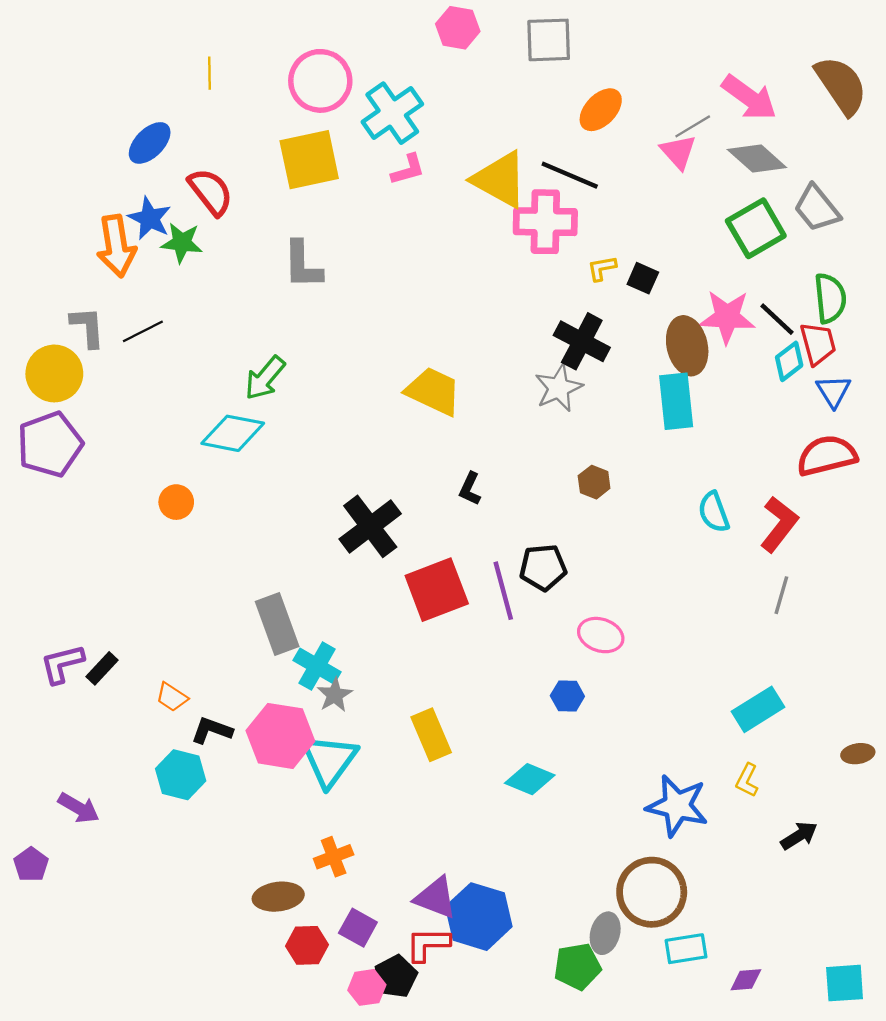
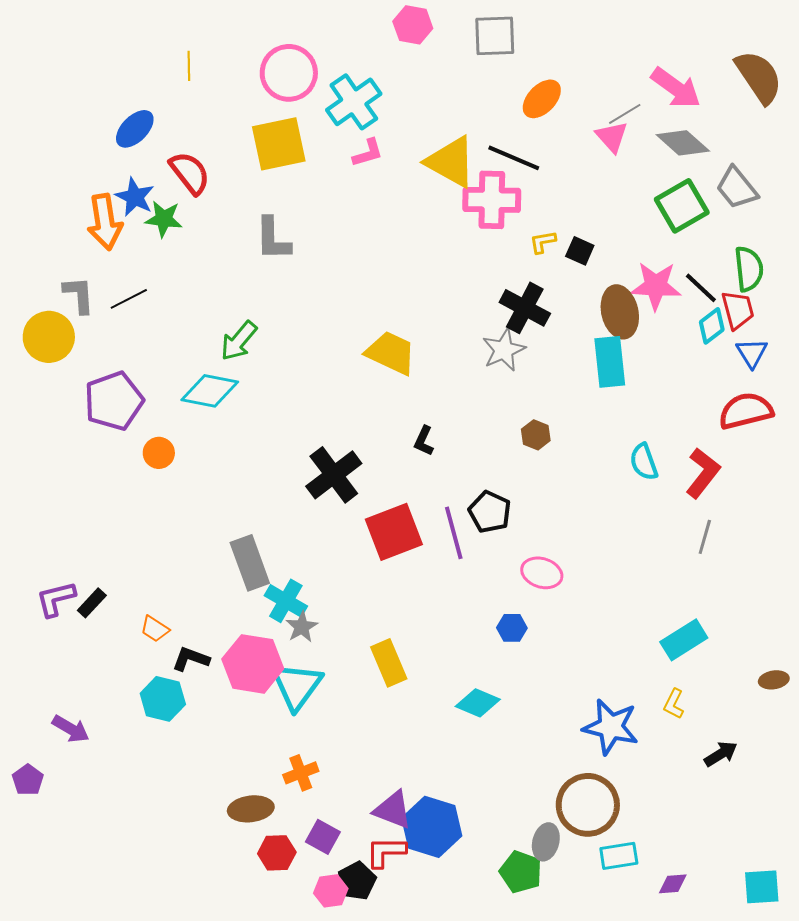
purple pentagon: (50, 444) -> (114, 401), moved
black pentagon: (543, 567) -> (490, 512), turned 30
green pentagon: (577, 966) -> (521, 872), turned 30

